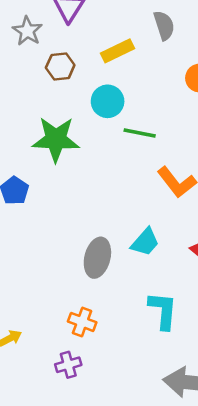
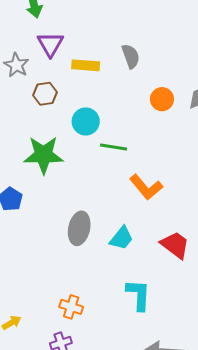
yellow rectangle: (118, 51) -> (86, 65), moved, turned 32
gray ellipse: (97, 258) -> (79, 228), moved

